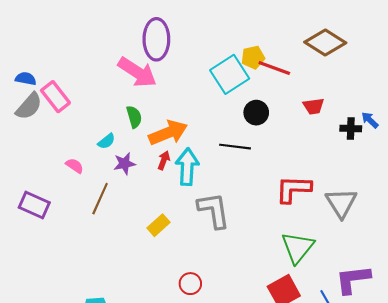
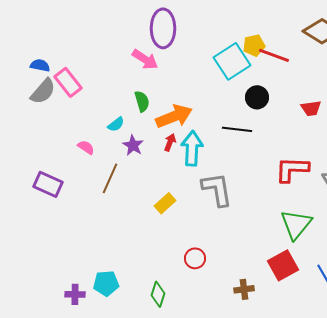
pink arrow: (137, 72) -> (145, 59), size x0.7
red trapezoid: (314, 106) -> (311, 108), moved
purple star: (125, 164) -> (133, 145), turned -30

